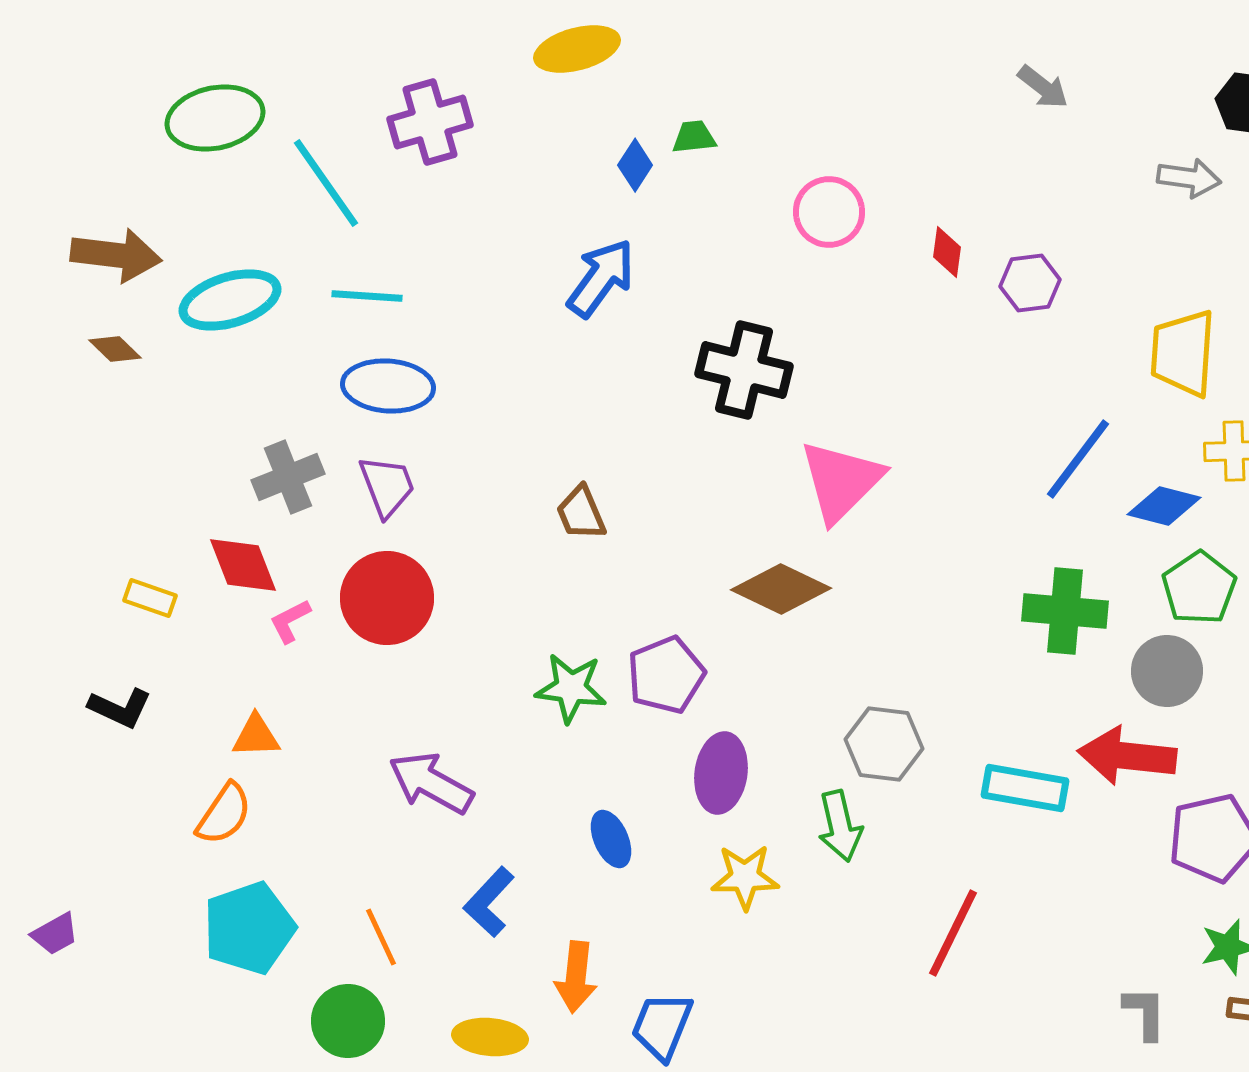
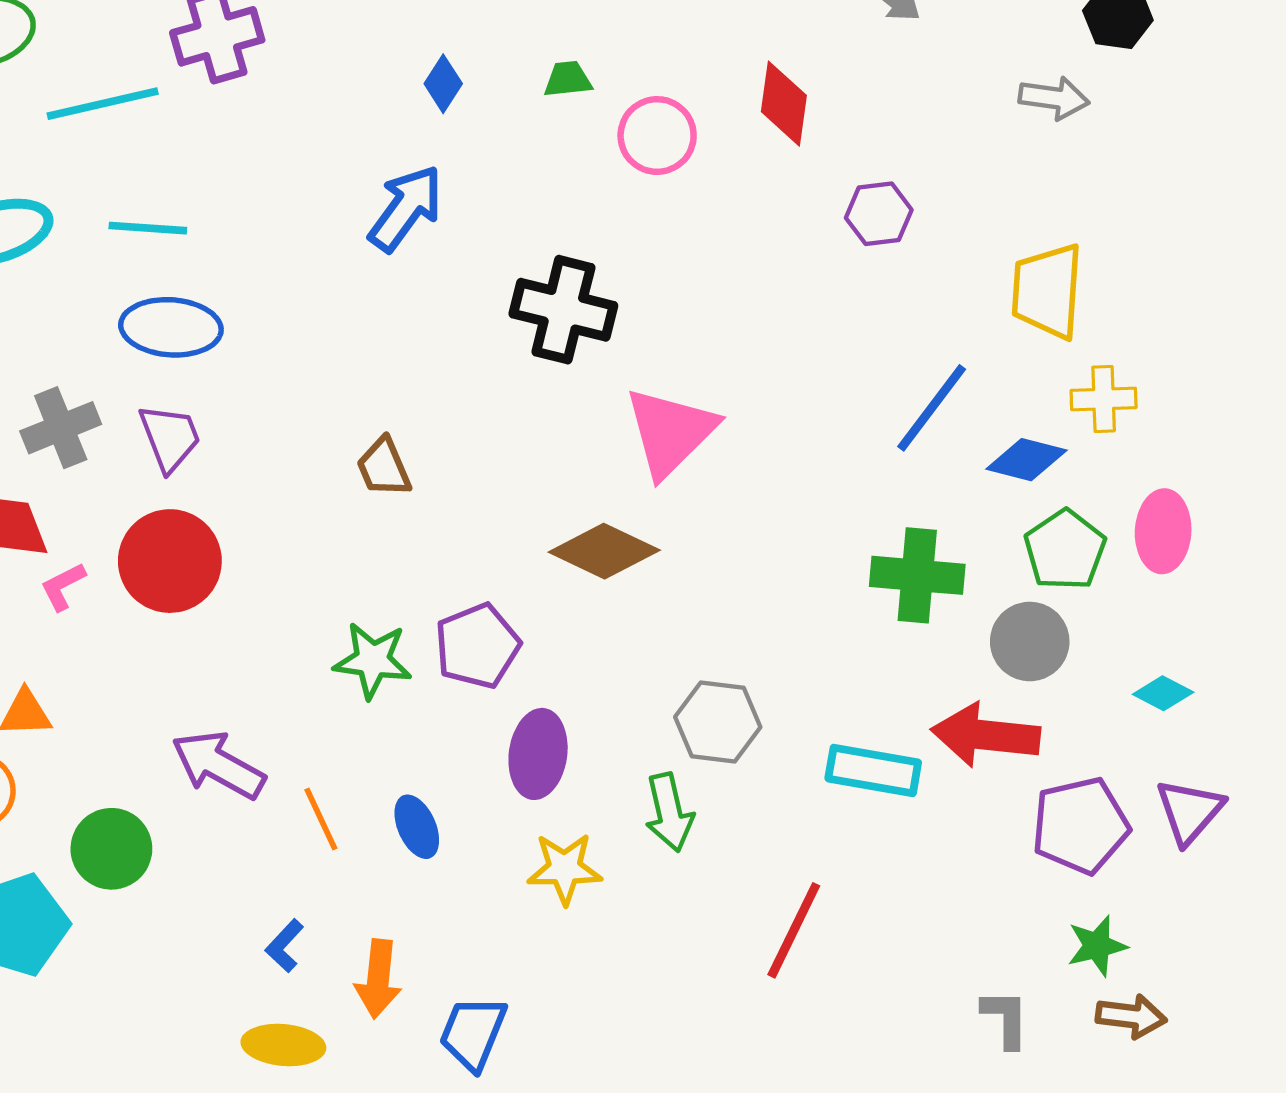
green trapezoid: (694, 137) -> (568, 79), moved
cyan line: (326, 183) -> (103, 104), turned -68
red diamond: (947, 252) -> (784, 104), moved, size x1.5
blue L-shape: (489, 902) -> (284, 946), moved, size x0.7
orange line: (381, 937) -> (321, 819), moved
green circle: (348, 1021) -> (111, 849), moved

